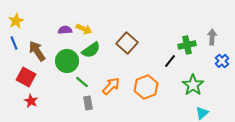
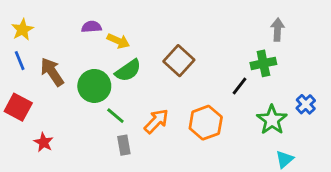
purple semicircle: (65, 30) -> (92, 27), moved
gray arrow: (212, 37) -> (278, 30), moved
blue cross: (222, 61) -> (306, 104), moved
red square: (26, 77) -> (18, 107), moved

